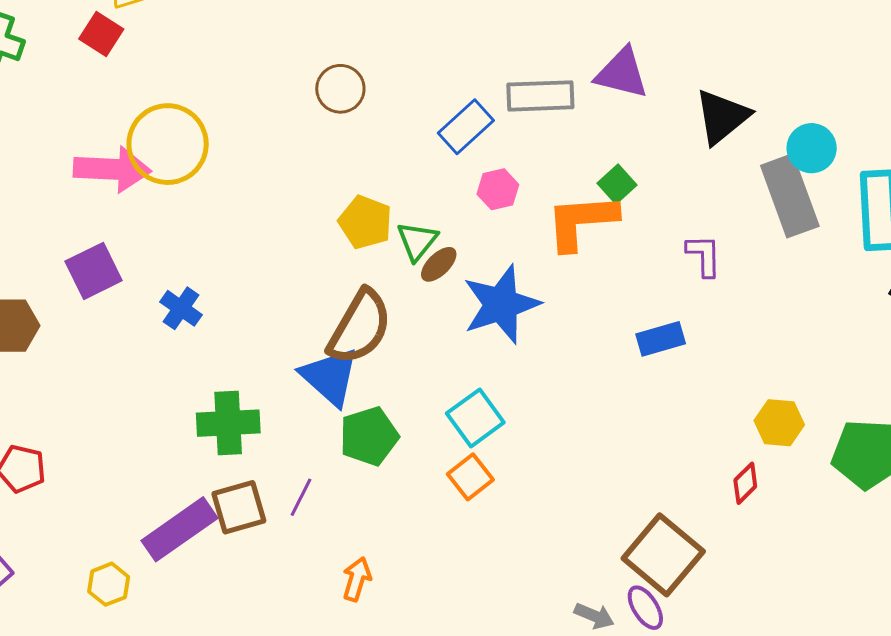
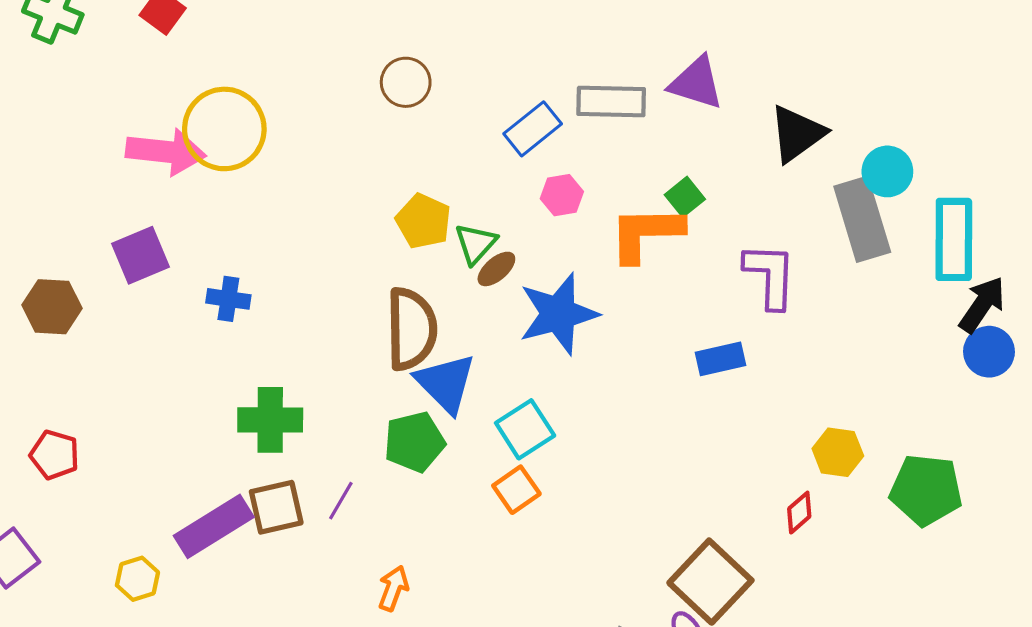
purple L-shape: (704, 256) -> (770, 276), size x1.5
blue cross: (181, 308) -> (228, 299), turned -30
brown semicircle: (360, 327) -> (411, 329), turned -34
blue triangle: (330, 377) -> (446, 383), moved

